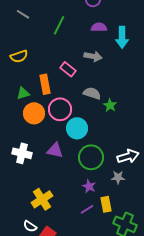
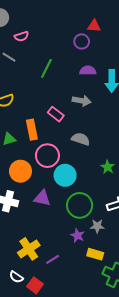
green star: (110, 105) -> (108, 167), moved
orange circle: (34, 113) -> (20, 171), moved
gray star: (118, 177) -> (97, 226), moved
yellow rectangle: (106, 204) -> (95, 254), turned -63
purple line: (87, 209) -> (53, 259), moved

